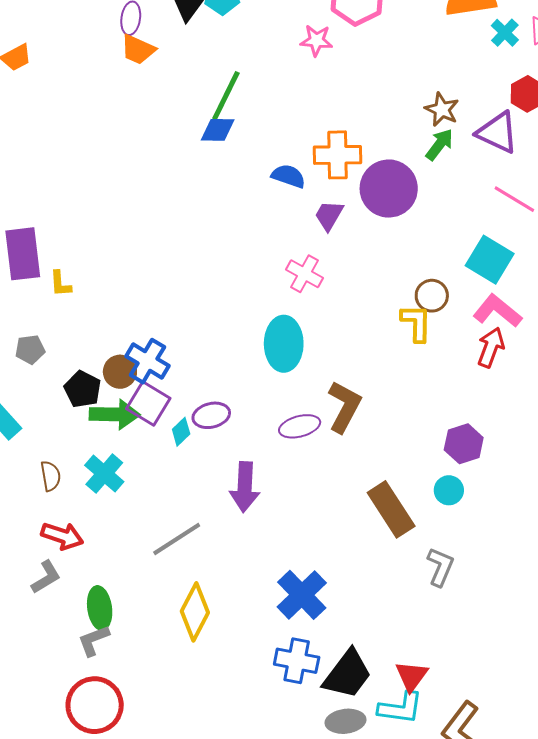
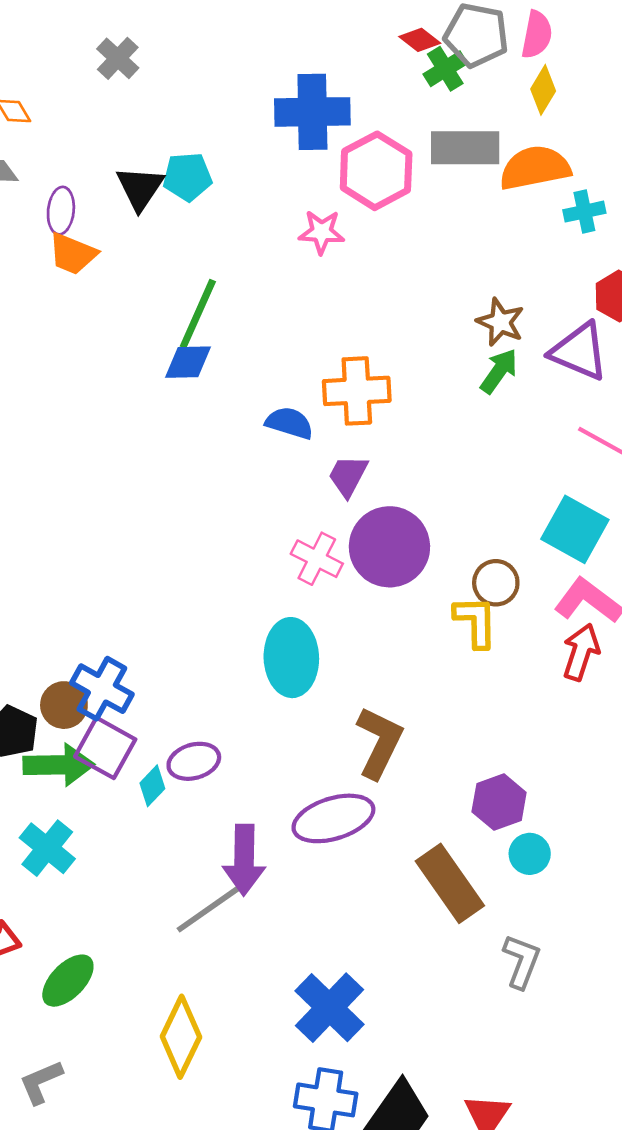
cyan cross: (505, 33) -> (584, 212), turned 36
purple circle: (389, 189) -> (389, 547), moved
purple ellipse: (300, 426) -> (333, 818), moved, size x1.4
purple hexagon: (464, 444) -> (499, 802), moved
gray line: (177, 539) -> (209, 909), moved
green ellipse: (100, 608) -> (68, 981), moved, turned 54

